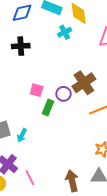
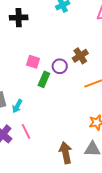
brown cross: (84, 83) -> (80, 56), size x0.7
pink line: (30, 178) -> (26, 131), moved

